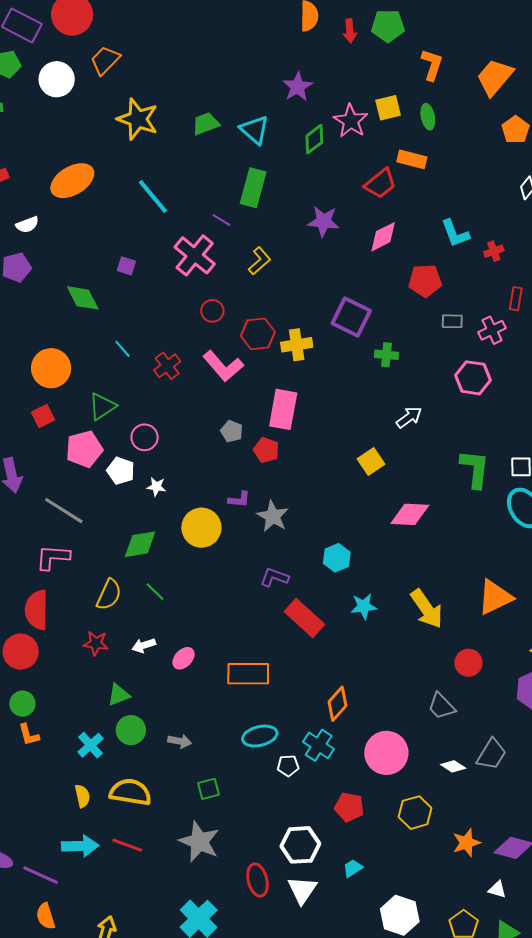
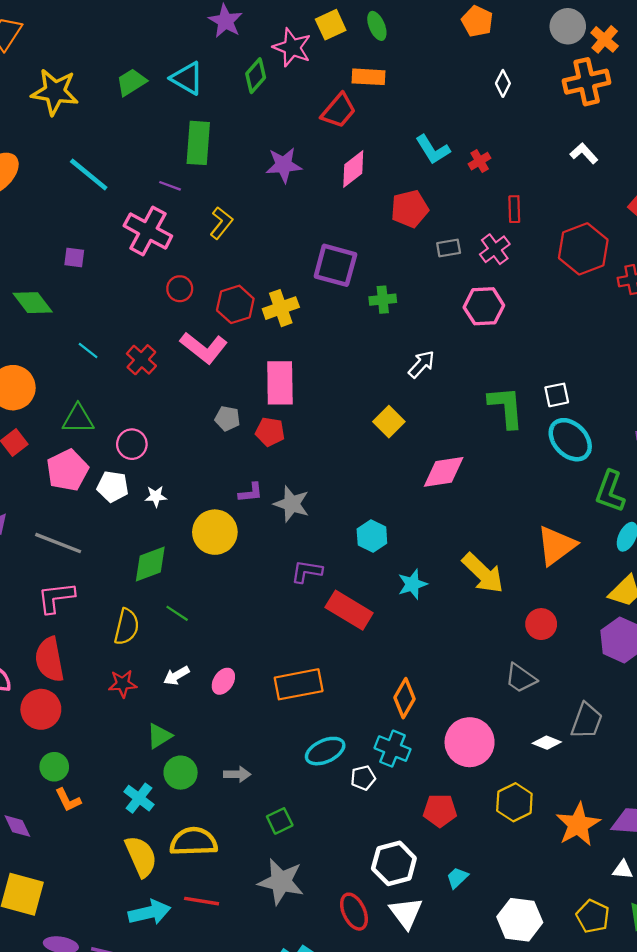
green triangle: (102, 406) -> (78, 419), turned 44
yellow semicircle: (82, 796) -> (141, 856), size x1.6
orange star: (466, 843) -> (578, 825), size x1.4

